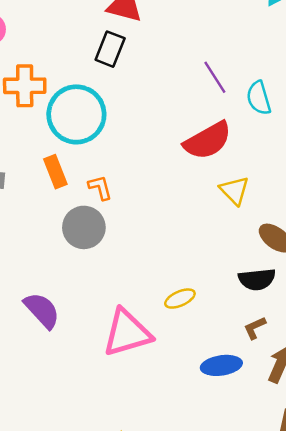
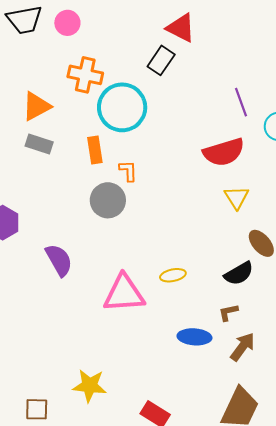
black semicircle: (257, 279) -> (239, 273), turned -36

